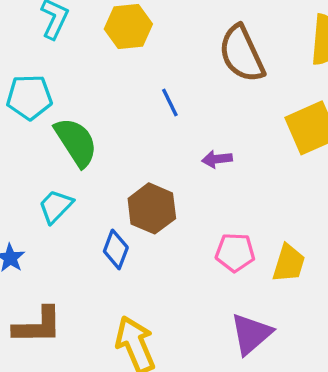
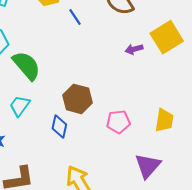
blue line: (170, 102) -> (75, 17), moved
purple arrow: (217, 159) -> (134, 49), moved
pink pentagon: (235, 252) -> (118, 122), moved

